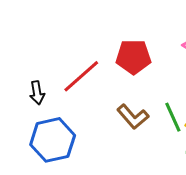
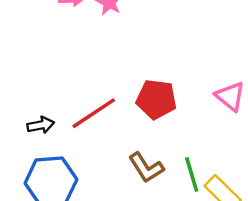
black arrow: (37, 93) -> (41, 125), turned -100

